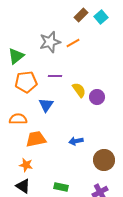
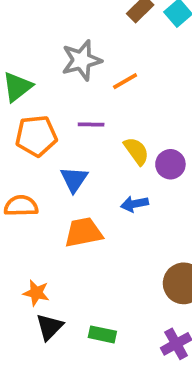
orange line: (73, 43) -> (125, 81), moved
orange trapezoid: (36, 139) -> (83, 232), moved
blue arrow: (76, 141) -> (135, 204), moved
black triangle: (23, 186) -> (49, 327), moved, turned 42

